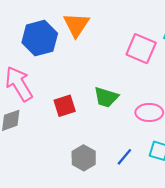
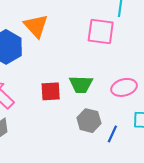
red square: (65, 106) -> (51, 91), moved, turned 30
gray hexagon: (84, 158) -> (89, 121), moved

